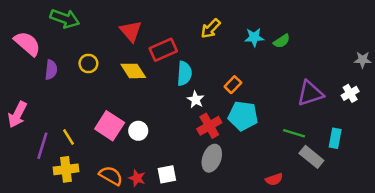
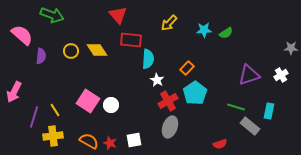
red triangle: (131, 31) -> (118, 15), moved
red rectangle: (163, 50) -> (131, 40), turned 30
yellow diamond: (133, 71) -> (97, 50), moved
cyan pentagon: (243, 116) -> (195, 93), turned 30

